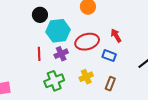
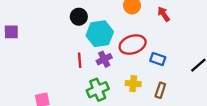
red arrow: (116, 36) -> (164, 14), moved
yellow cross: (86, 77) -> (133, 84), turned 32

